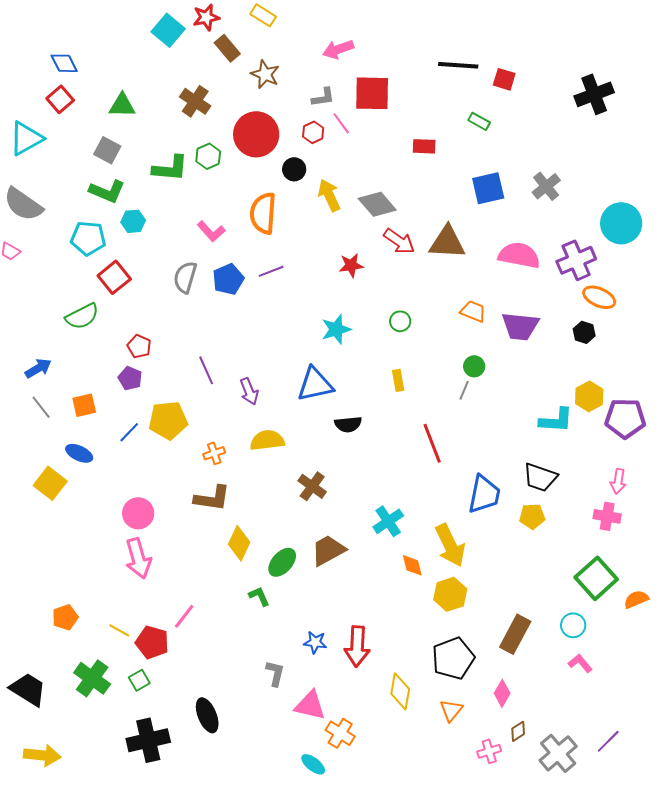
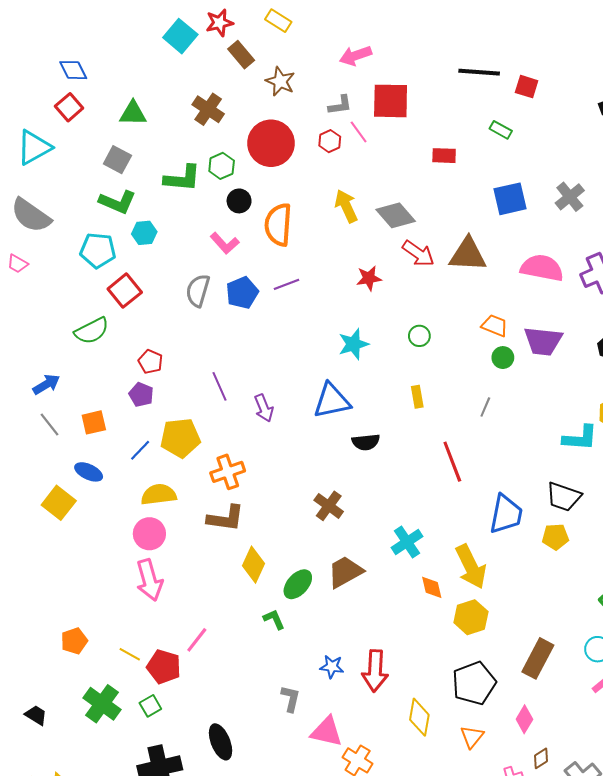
black circle: (294, 169) -> (239, 201), moved
green circle: (474, 366) -> (503, 358), moved
yellow semicircle: (267, 440) -> (159, 495), moved
orange cross: (214, 453) -> (228, 472), size x1.5
black trapezoid: (28, 689) -> (36, 715), size x0.6

